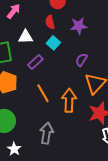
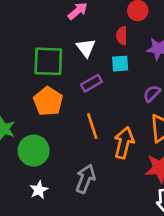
white triangle: (26, 37) -> (86, 48), turned 42
cyan square: (53, 43) -> (120, 64), turned 32

